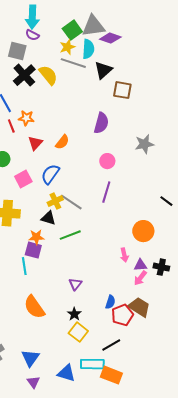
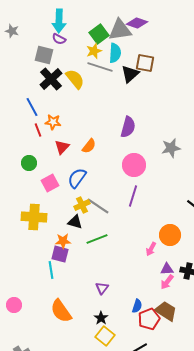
purple diamond: (110, 38) -> (137, 23), moved
brown square: (122, 90) -> (145, 63), moved
pink circle: (107, 161) -> (134, 165), size x1.5
pink arrow: (124, 255) -> (151, 249), moved, turned 40

